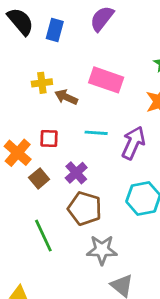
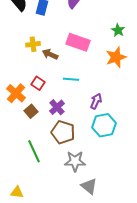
red square: (49, 139) -> (38, 83), turned 32
purple arrow: (133, 143) -> (96, 101), moved, size x0.7

